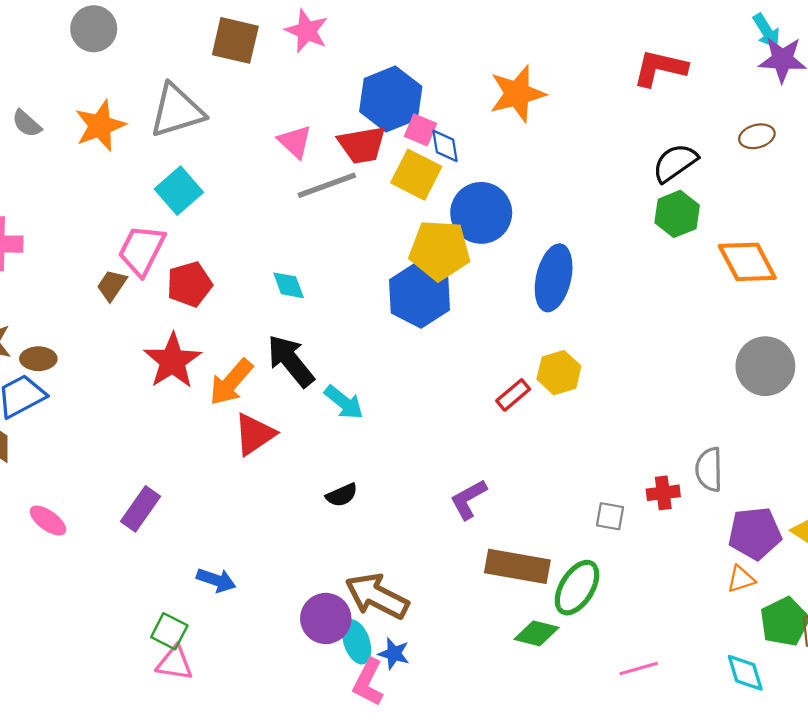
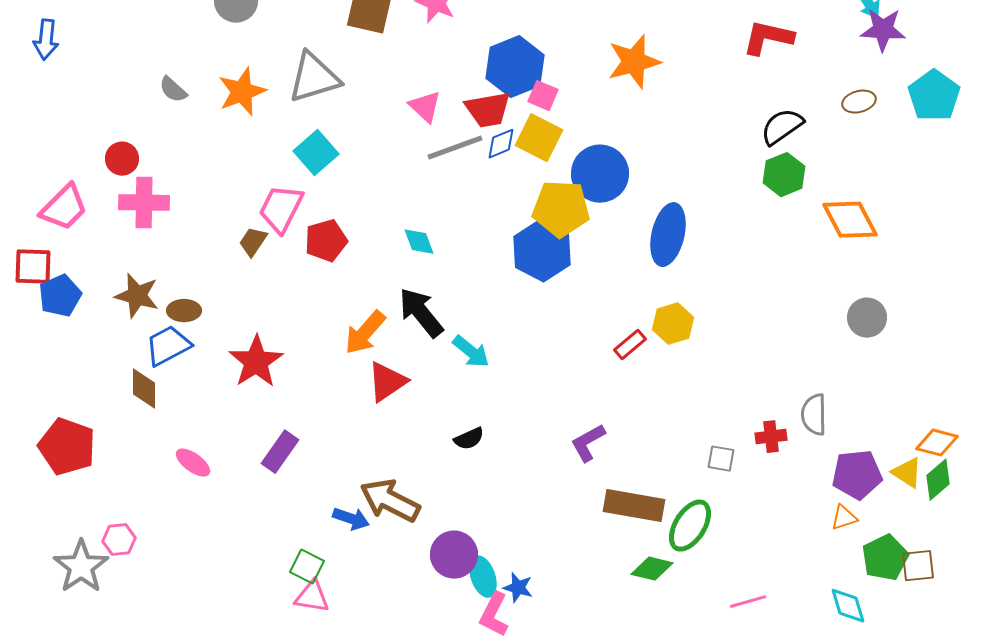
blue diamond: (445, 146) -> (501, 144), moved, turned 76
red star: (172, 361) -> (256, 362), moved
gray circle: (765, 366) -> (867, 318), size x0.7
brown arrow: (377, 596) -> (390, 501), moved

